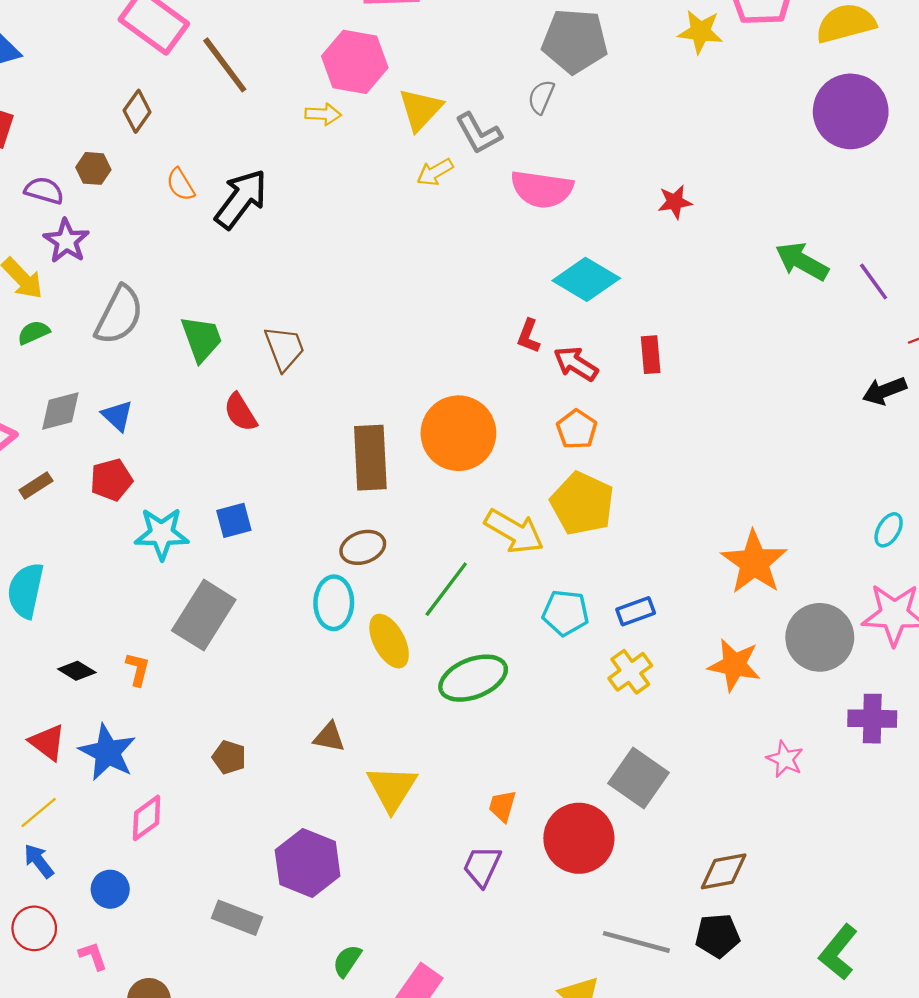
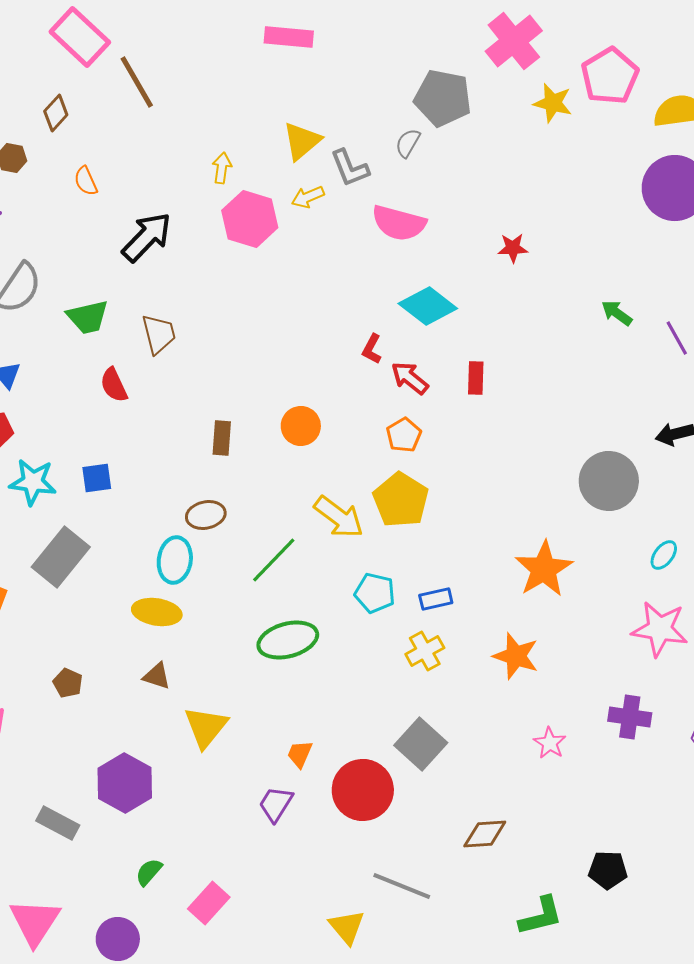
pink hexagon: (355, 62) -> (250, 219), moved
yellow arrow: (323, 114) -> (222, 168), moved, turned -92
black arrow: (241, 199) -> (147, 237), moved
green arrow: (802, 261) -> (617, 313), size x0.7
green trapezoid: (201, 339) -> (88, 317), turned 90
orange circle: (458, 433) -> (301, 426), size x0.6
brown rectangle: (370, 458) -> (222, 438), size x0.6
gray circle: (820, 637) -> (609, 481), moved
yellow ellipse: (389, 641) -> (157, 612), moved, turned -60
black pentagon: (718, 936) -> (608, 870), moved
green L-shape: (838, 952) -> (541, 916), moved, turned -150

